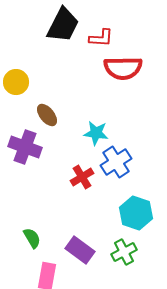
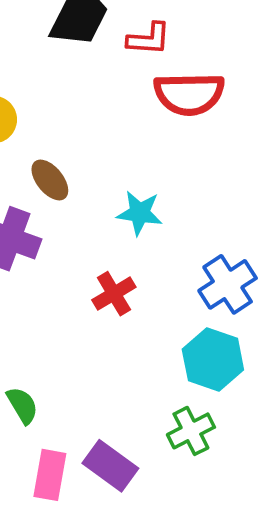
blue cross: (116, 162) -> (228, 284), moved
purple rectangle: (80, 250) -> (110, 466), moved

